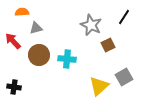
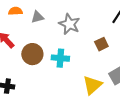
gray star: (91, 25) -> (69, 24), moved
gray triangle: (36, 28) -> (37, 17), moved

